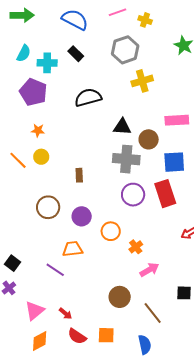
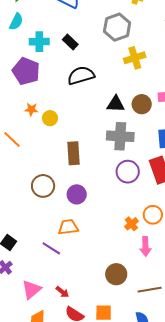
cyan semicircle: (24, 53) -> (16, 22), moved
black rectangle: (76, 54) -> (70, 42), moved
brown circle: (149, 139) -> (142, 104), moved
yellow circle: (41, 157) -> (50, 118), moved
brown rectangle: (79, 175) -> (73, 153), size x1.6
orange circle: (111, 231) -> (153, 215), moved
pink arrow: (149, 270) -> (145, 246), turned 120
brown line: (153, 313) -> (150, 290), turned -60

